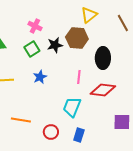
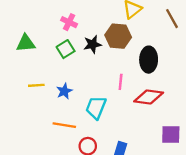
blue star: (40, 77) -> (64, 91), moved
cyan trapezoid: (72, 107) -> (96, 108), moved
orange line: (21, 120) -> (64, 125), moved

